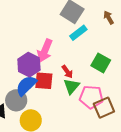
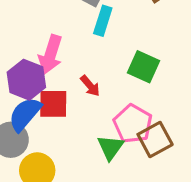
cyan rectangle: (78, 33) -> (103, 21), turned -30
green triangle: (71, 86) -> (110, 147), moved
pink pentagon: (91, 97) -> (133, 124), turned 30

